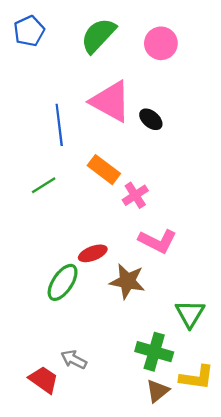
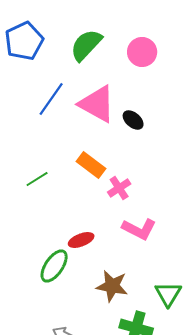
blue pentagon: (29, 31) -> (24, 41), size x1.4
blue line: (59, 125) -> (51, 99), moved, turned 42
brown star: (127, 281) -> (112, 286), moved

